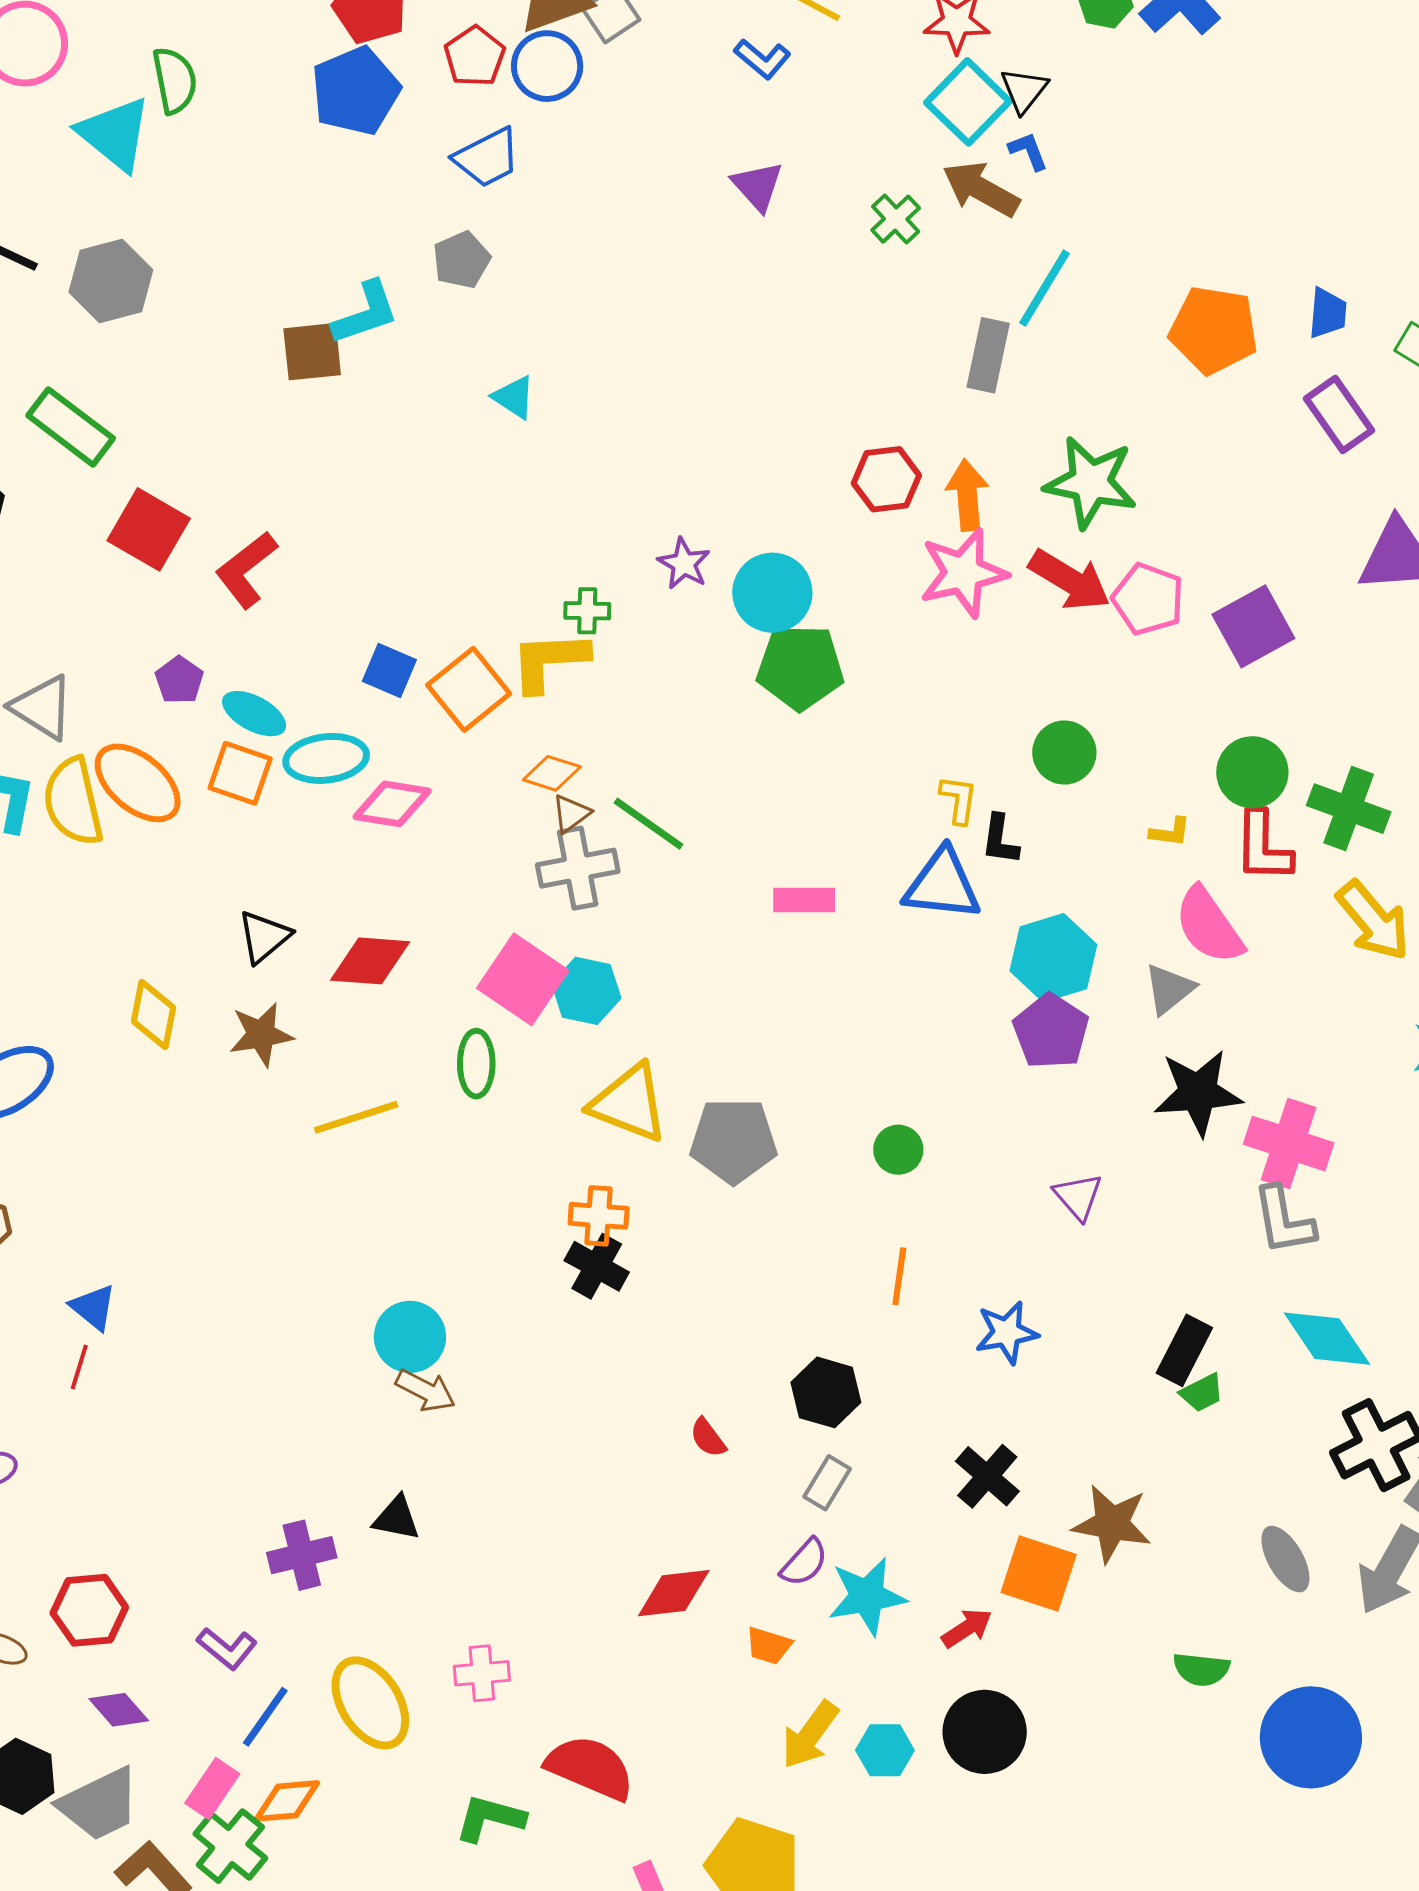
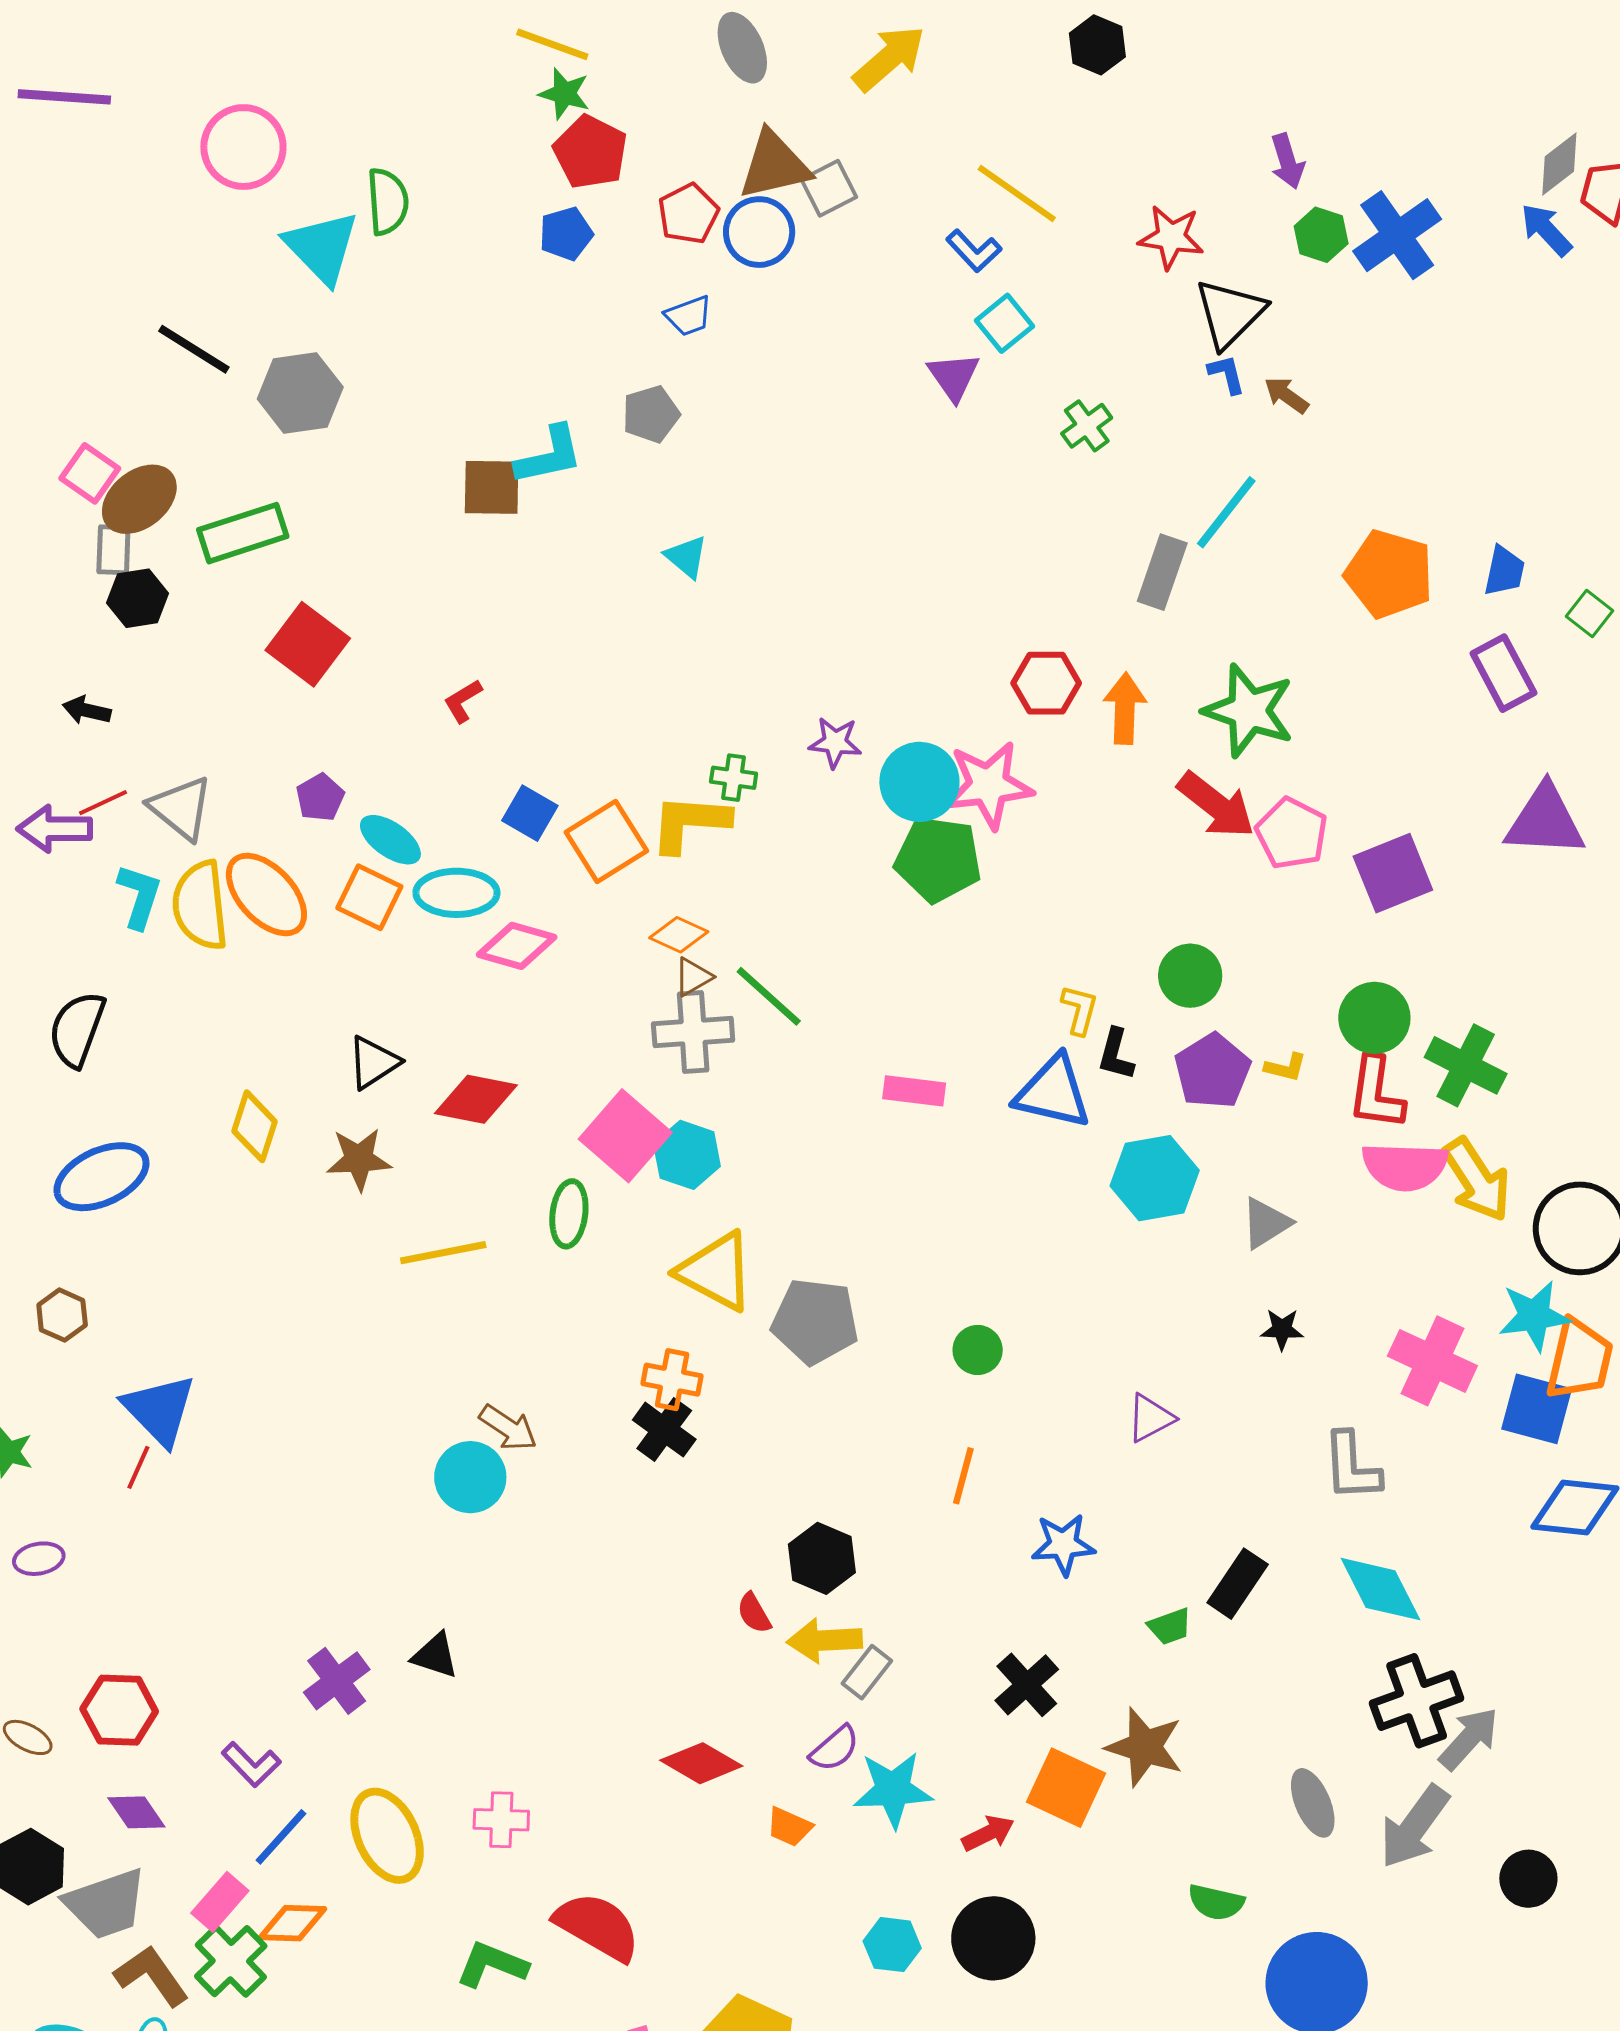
black triangle: (1024, 90) -> (1230, 313), size x1.5
blue pentagon: (356, 91) -> (566, 234), size x0.6
cyan square: (968, 102) -> (1005, 323), moved, size x0.7
blue trapezoid: (487, 158) -> (689, 316), size x0.7
brown arrow: (981, 189) -> (1286, 395), moved, size x0.6
green rectangle: (71, 427) -> (243, 533), turned -62
purple star: (684, 564) -> (835, 742), turned -30
red L-shape: (246, 570) -> (463, 701), moved, size x0.6
pink star: (963, 573) -> (988, 785), moved
pink semicircle: (1209, 926) -> (1405, 1166), moved, turned -60
purple pentagon: (1051, 1031) -> (1212, 1071), moved
black star: (1198, 1093) -> (1282, 1329), size x0.5
pink cross: (1289, 1144) -> (1432, 1361), moved
purple triangle: (1078, 1196) -> (1150, 1418), turned 36
blue triangle: (93, 1307) -> (159, 1410), size x1.6
brown arrow: (426, 1391) -> (508, 1428), moved
black hexagon: (826, 1392) -> (822, 1558), moved
green trapezoid: (1202, 1393) -> (1170, 1626), moved
purple cross: (302, 1555) -> (337, 1681), turned -30
red diamond: (674, 1593) -> (701, 1763), turned 30
yellow arrow: (810, 1735) -> (824, 1640), moved, turned 44

